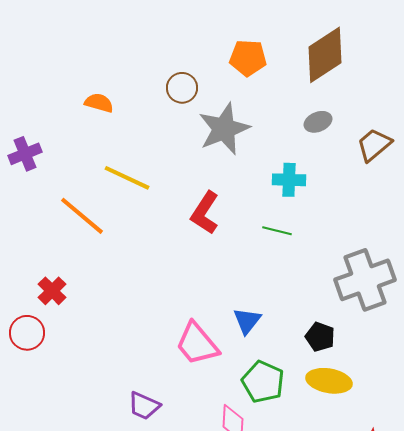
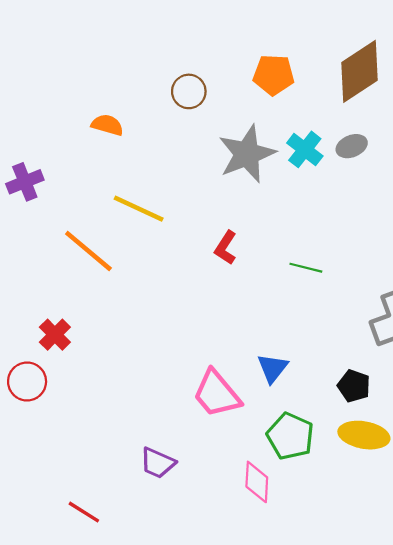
brown circle: (182, 88) -> (189, 91), moved
cyan cross: (289, 180) -> (305, 149), moved, turned 36
red L-shape: (205, 213) -> (226, 248), size x0.7

